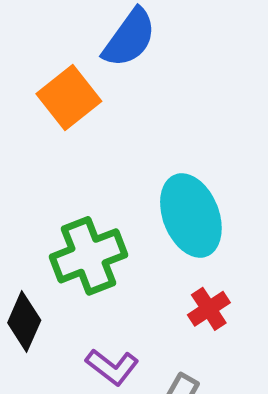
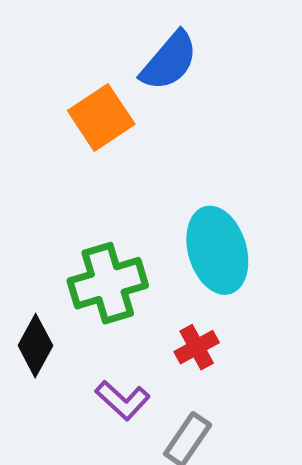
red cross: (209, 309) -> (197, 347), moved

